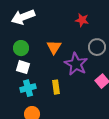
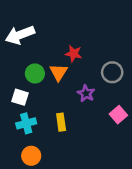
red star: (82, 20) -> (74, 54), moved
green circle: (21, 48) -> (35, 74), moved
purple star: (76, 64) -> (86, 93), size x0.6

